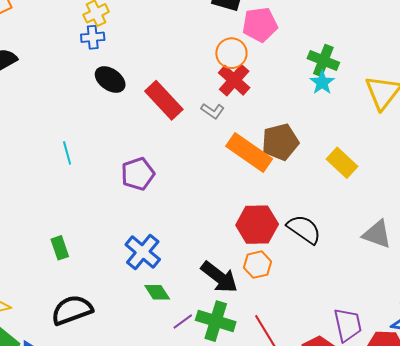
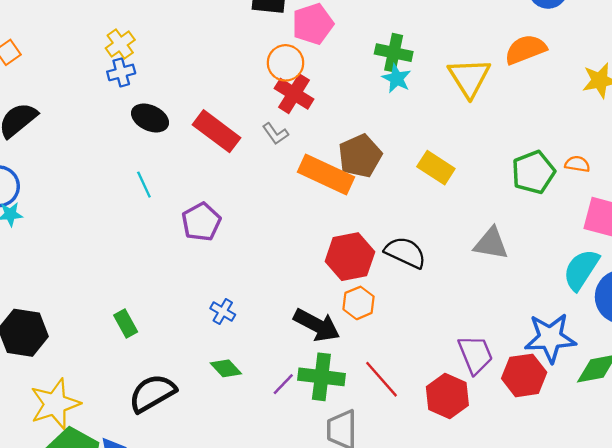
gray L-shape: (213, 111) -> (275, 134), turned 30
cyan line: (67, 153) -> (144, 185), moved
blue cross: (143, 252) -> (223, 312), size x0.6
green diamond: (157, 292) -> (226, 368), moved

